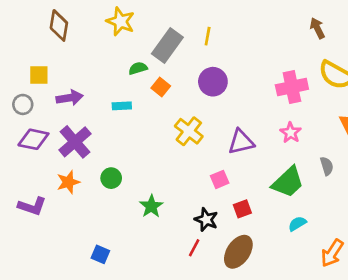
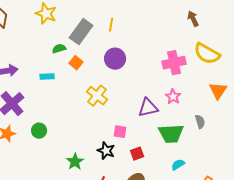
purple triangle: (241, 142) -> (148, 108), moved
pink square: (220, 179) -> (120, 132), turned 32
green trapezoid: (288, 182) -> (171, 134), turned 40
green star: (151, 206) -> (75, 162), moved
black star: (206, 220) -> (106, 151), moved

